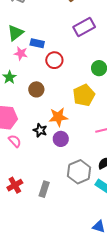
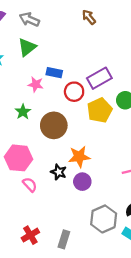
purple rectangle: (84, 27) -> (99, 78), moved
green triangle: (15, 33) -> (27, 47), moved
brown circle: (36, 89) -> (54, 125), size x1.5
yellow pentagon: (84, 95) -> (100, 110), moved

